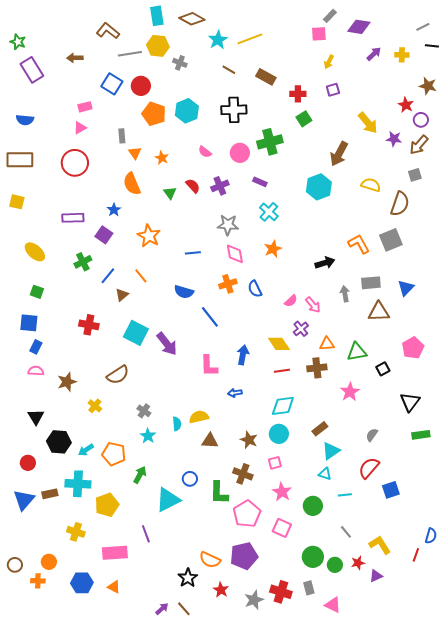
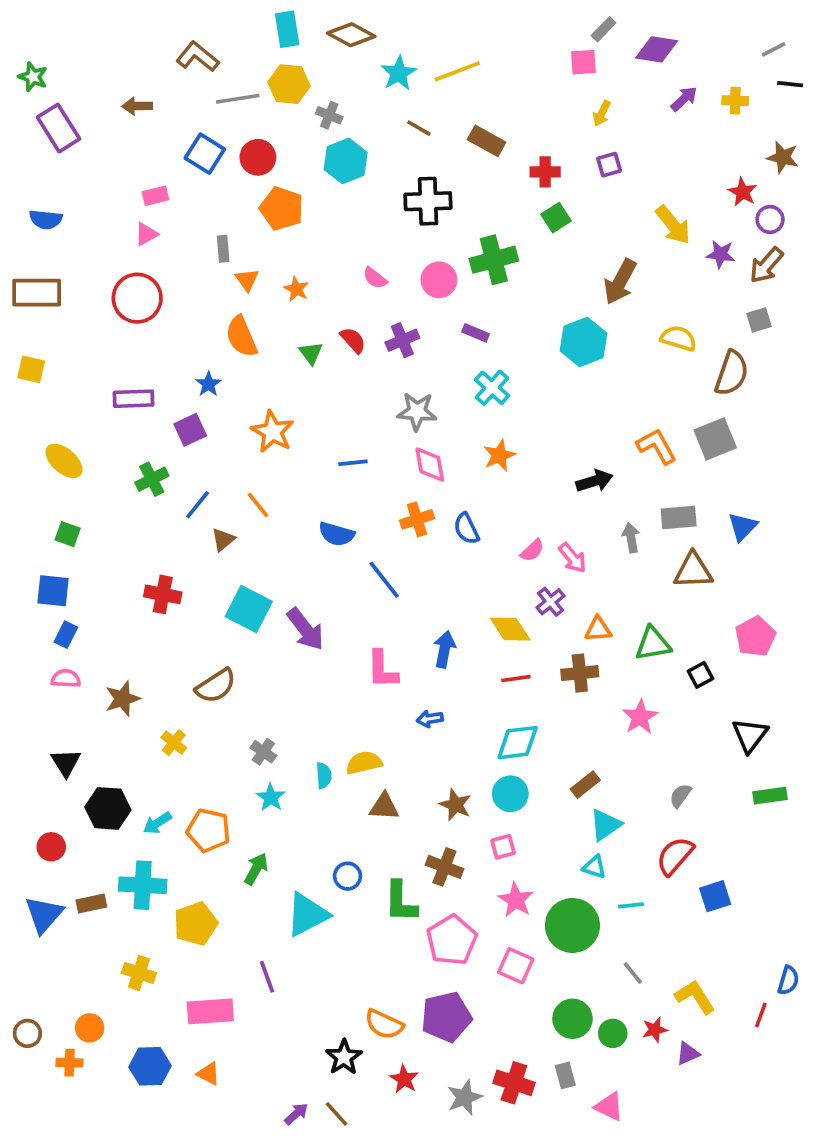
cyan hexagon: (187, 111) -> (346, 161), moved
purple square: (104, 235) -> (190, 430), turned 30
green circle: (313, 506) -> (572, 925), size x1.5

